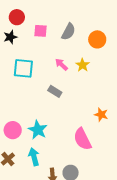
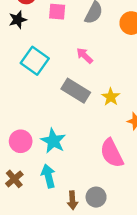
yellow star: (83, 65) -> (111, 97), moved
cyan square: (23, 68) -> (35, 61), turned 30
gray rectangle: (55, 91) -> (76, 91), size x1.5

